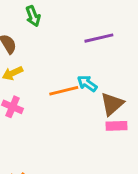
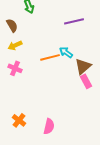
pink rectangle: (116, 126) -> (86, 81), turned 64

